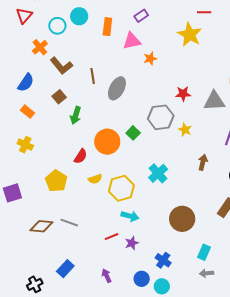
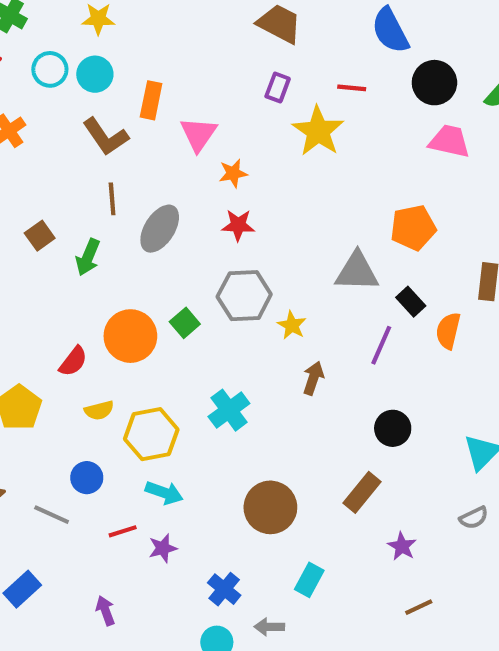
purple rectangle: (141, 16) -> (278, 87), moved, turned -40
cyan circle: (57, 26) -> (50, 69), moved
pink triangle: (132, 41) -> (198, 134), turned -48
brown L-shape: (61, 66) -> (106, 137), moved
red star: (183, 94) -> (238, 225), moved
green arrow: (76, 115) -> (88, 257), moved
brown arrow: (203, 162) -> (313, 378), moved
gray line: (69, 223) -> (52, 515), moved
gray arrow: (206, 273) -> (269, 627), moved
blue circle: (142, 279) -> (87, 478), moved

